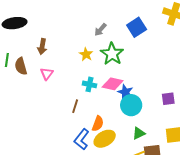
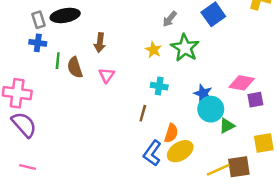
pink diamond: (113, 84) -> (242, 83), moved
green triangle: (139, 133) -> (227, 126), moved

